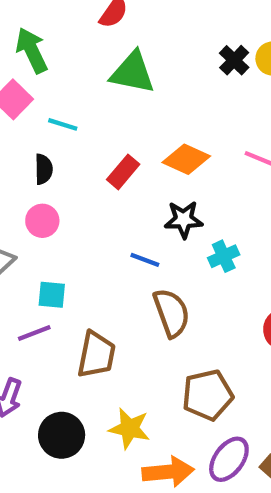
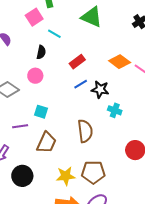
orange diamond: (186, 159) -> (120, 62), moved
cyan cross: (224, 256) -> (115, 110), turned 32
blue line: (145, 260) -> (81, 84), moved, turned -64
cyan square: (52, 295) -> (41, 112), moved
yellow star: (129, 428) -> (66, 176), moved, turned -30

